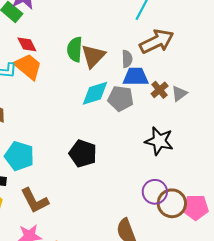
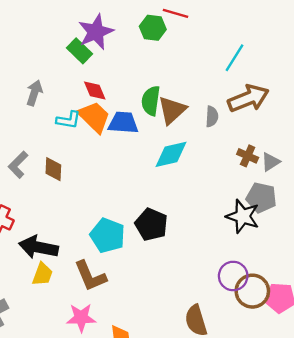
blue trapezoid: (136, 77) -> (123, 123), moved
brown cross: (160, 90) -> (248, 156), turned -30
gray pentagon: (121, 99) -> (261, 198), moved
cyan pentagon: (19, 156) -> (108, 235), moved

